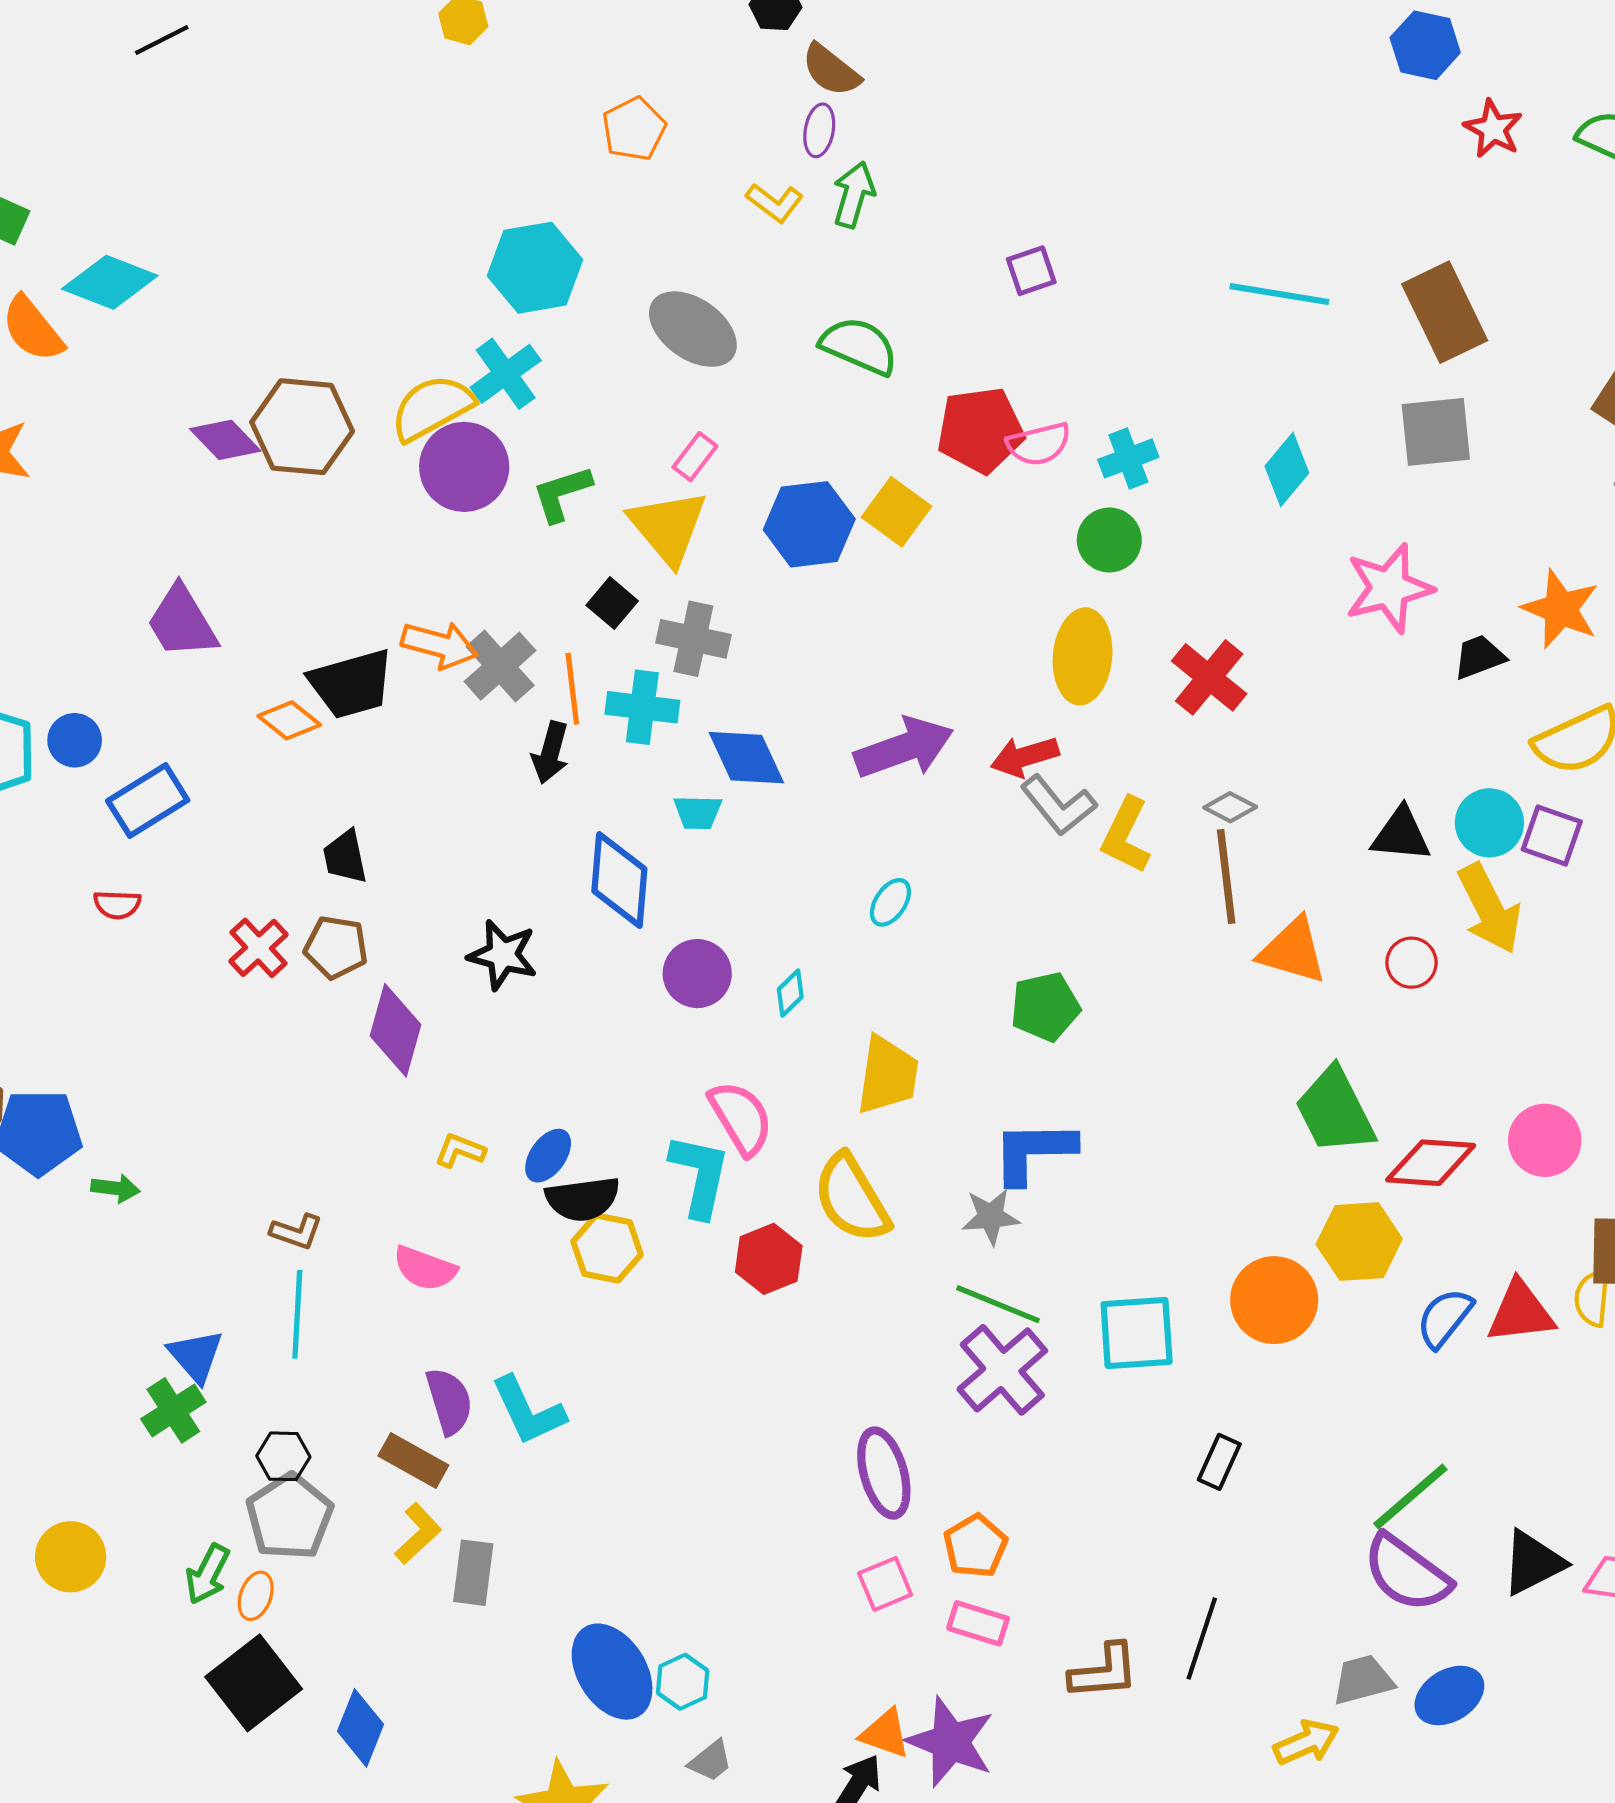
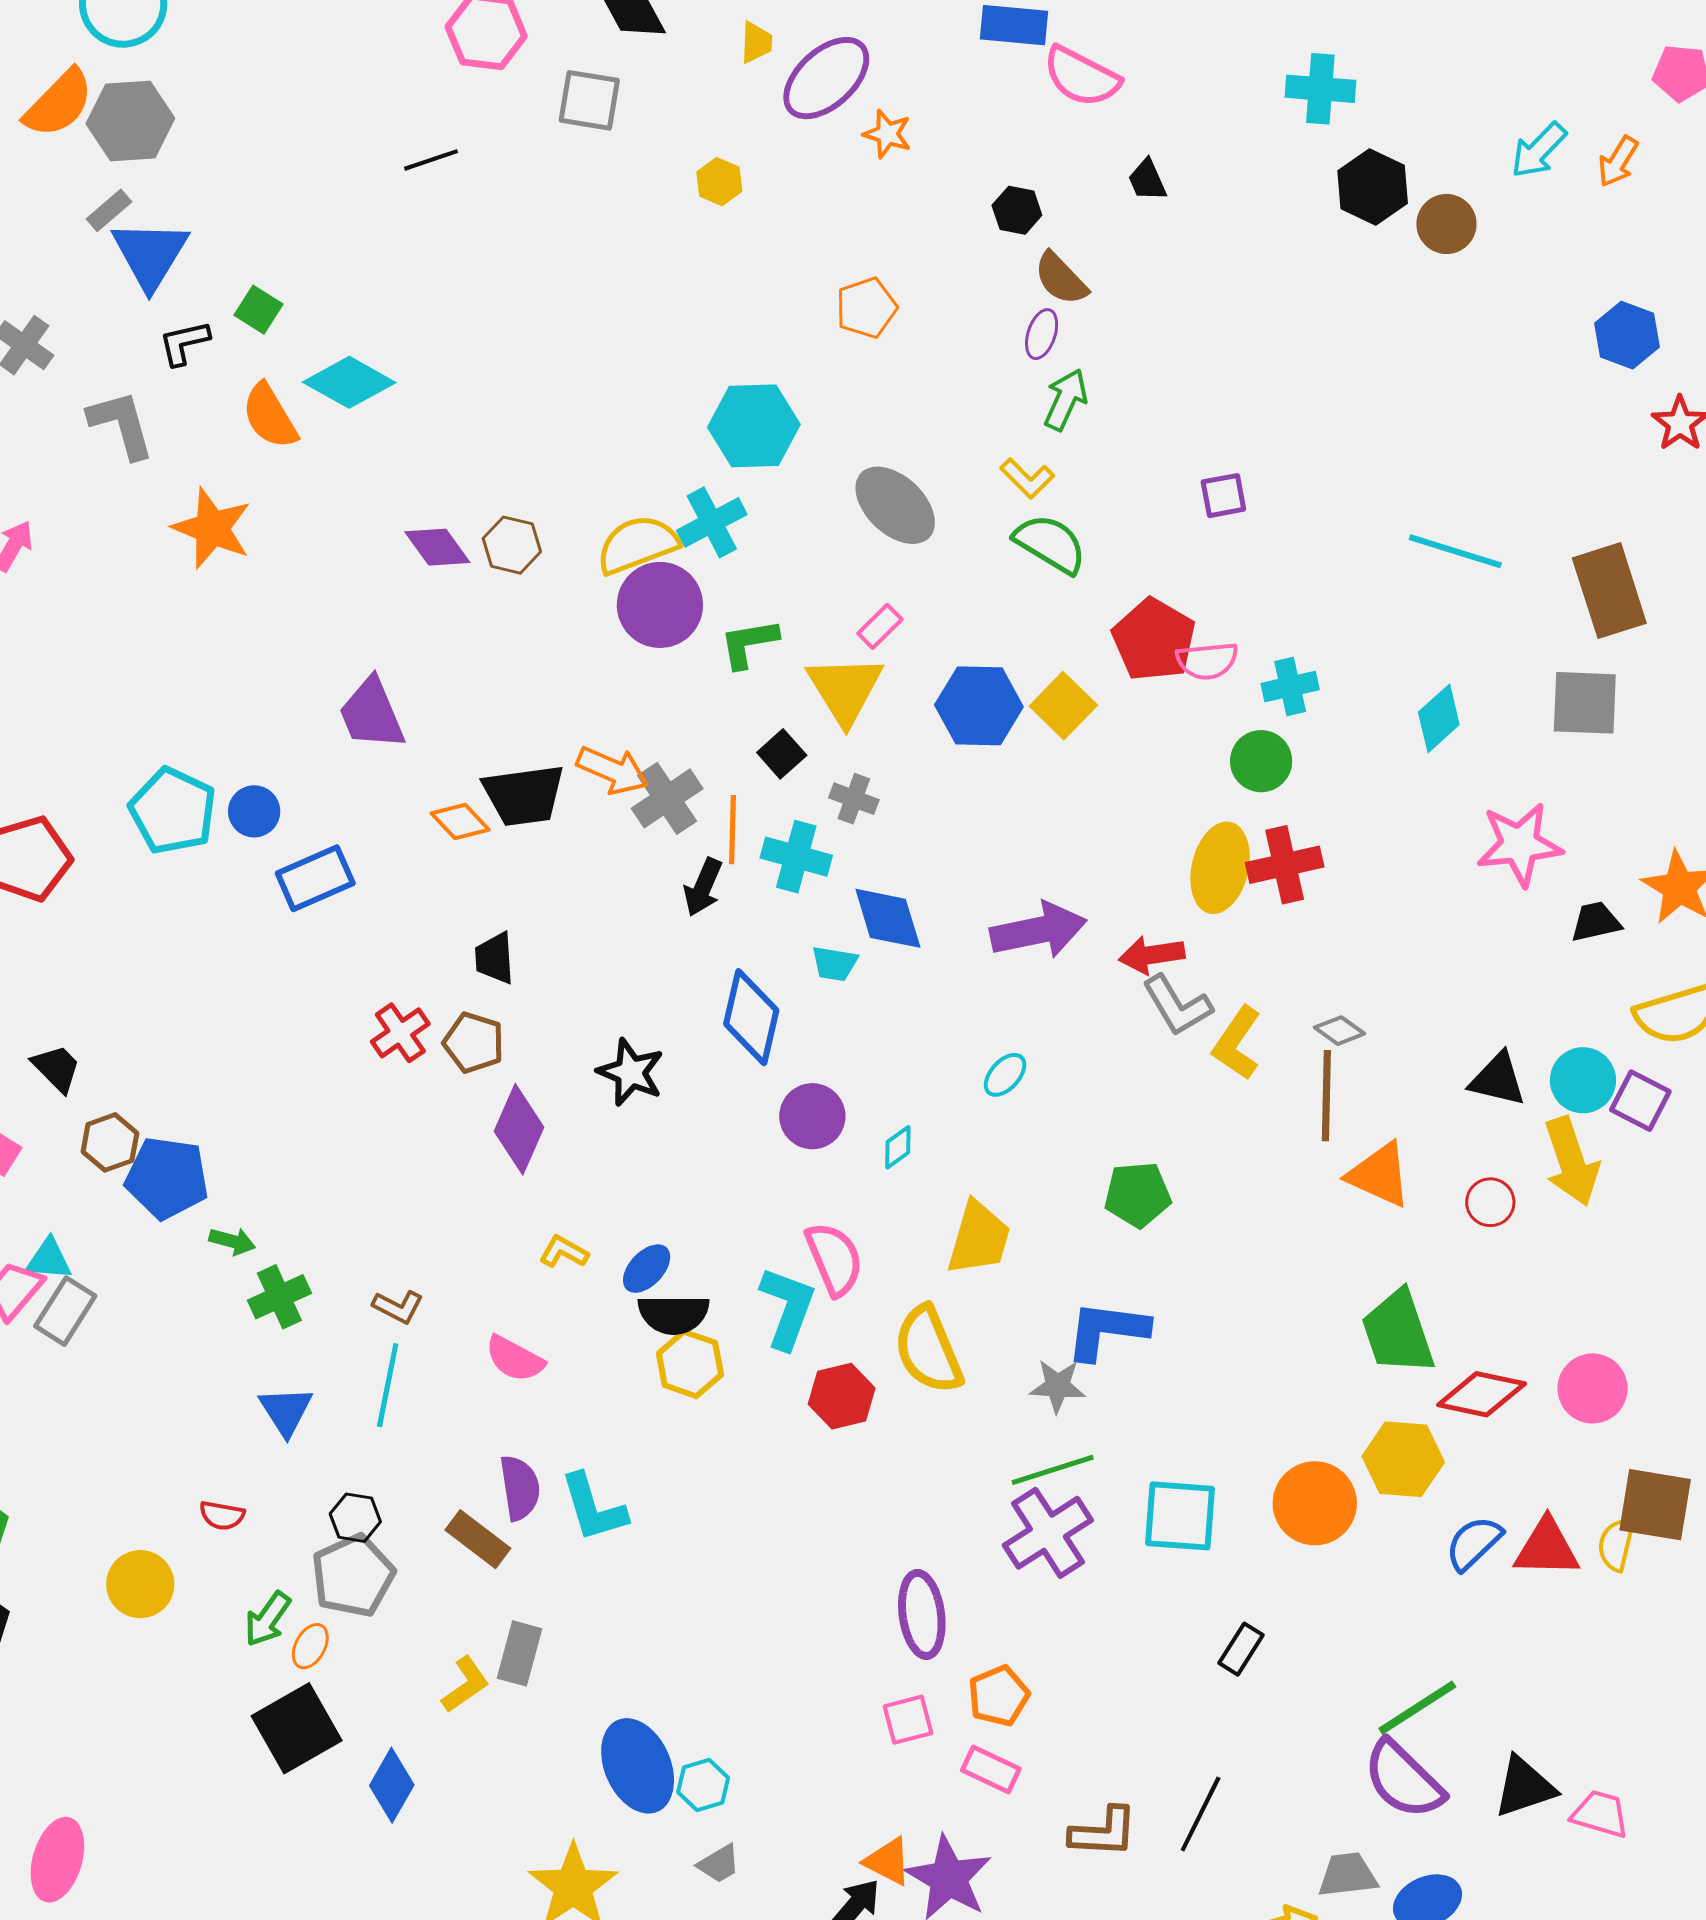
yellow L-shape: (775, 203) -> (1027, 478), moved
brown hexagon: (302, 427) -> (512, 545), size x0.6
red pentagon: (980, 430) -> (1154, 640), turned 30
gray cross: (693, 639) -> (854, 799), size x0.7
red cross: (1209, 677) -> (1285, 865), moved, turned 30
red semicircle: (117, 905) -> (222, 1515), moved
green line: (998, 1304) -> (1053, 1470), turned -48
green cross: (173, 1410) -> (279, 1297), moved
yellow L-shape: (418, 1533) -> (465, 1685), moved

